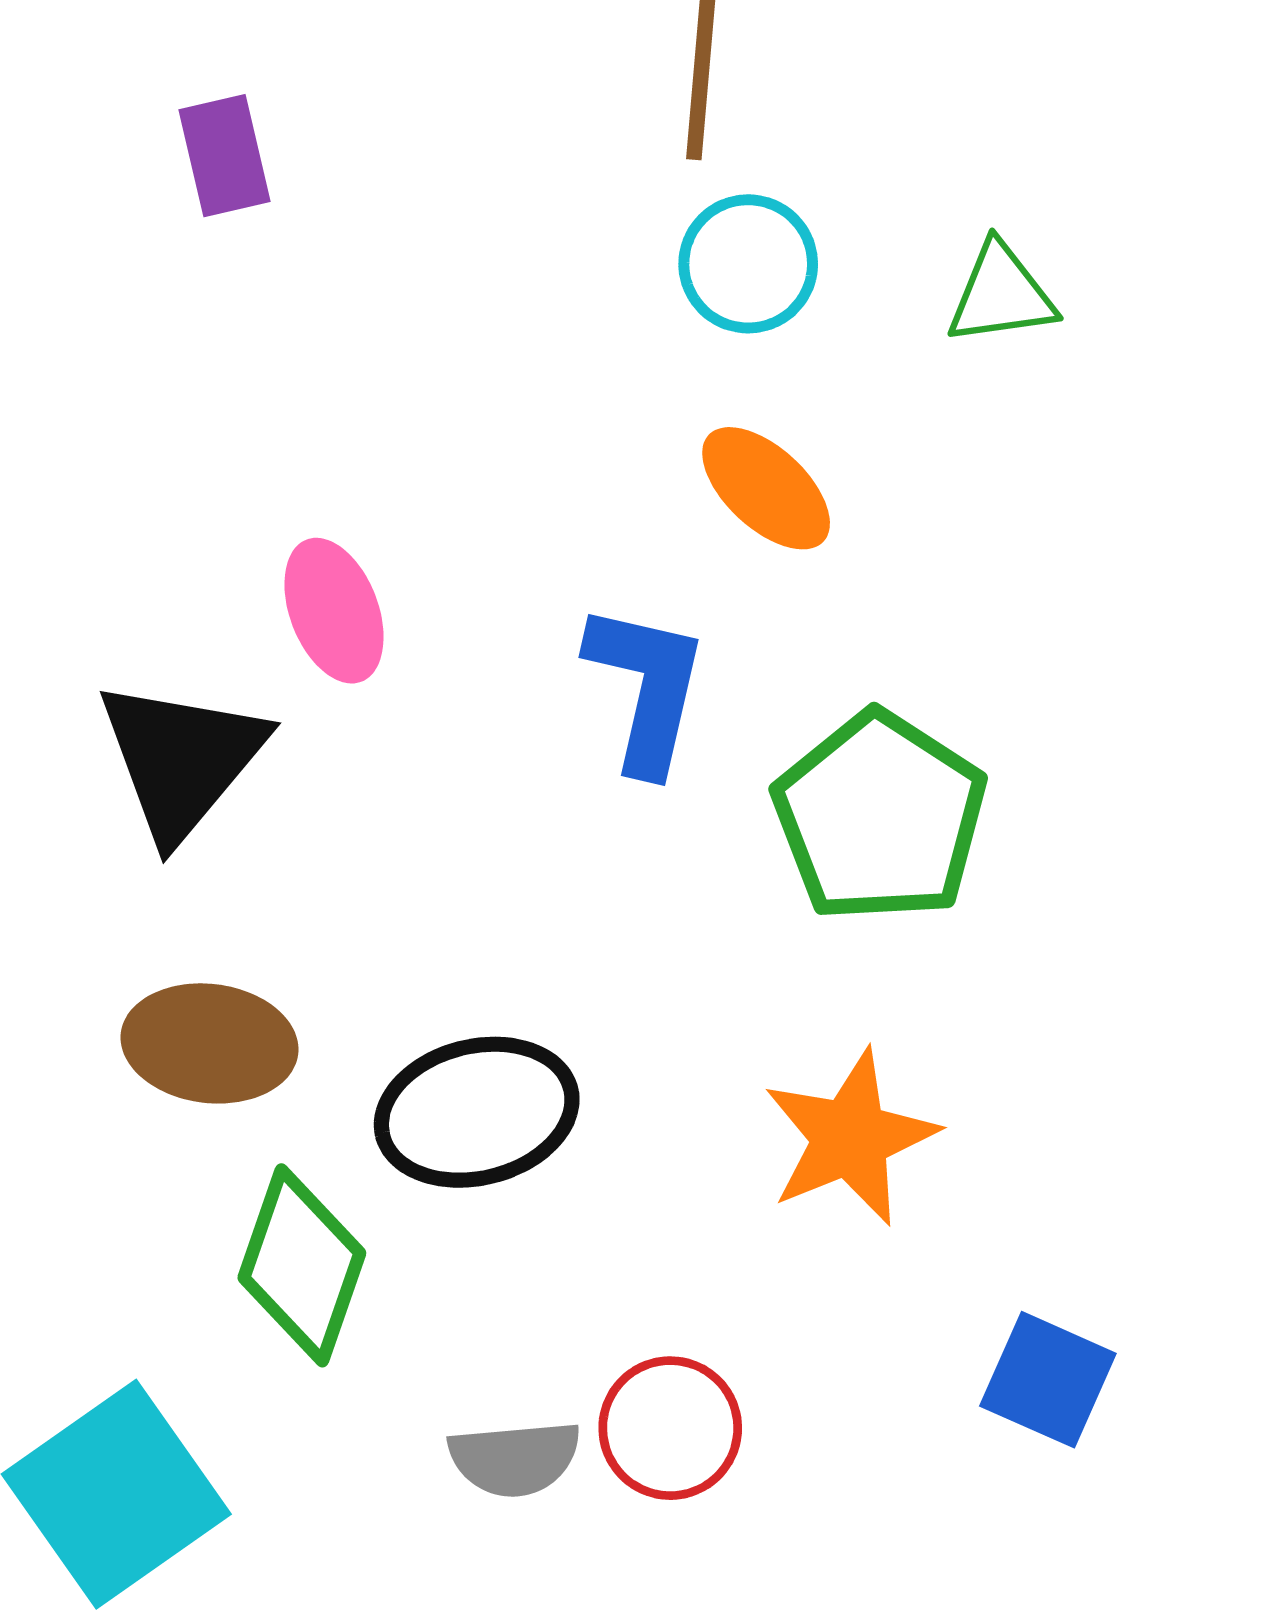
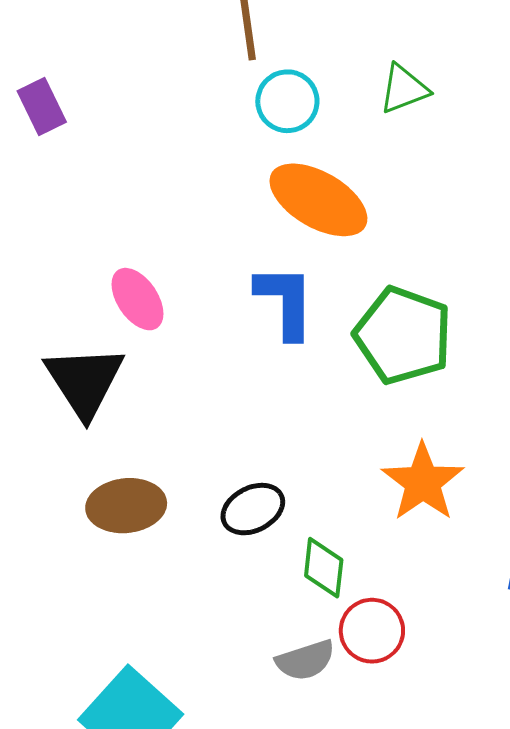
orange ellipse: (766, 488) -> (318, 200), size x1.5
black ellipse: (477, 1112) -> (253, 509), size x0.7
green diamond: (302, 1265) -> (324, 568), moved, size x0.7

